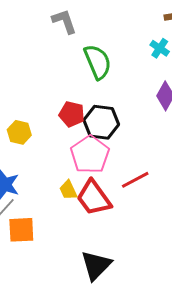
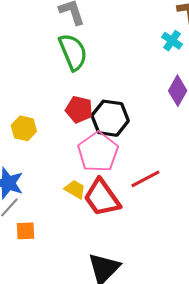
green semicircle: (98, 62) -> (73, 52), moved
yellow trapezoid: (68, 190) -> (75, 189), turned 145
orange square: (21, 230) -> (25, 231), size x0.7

